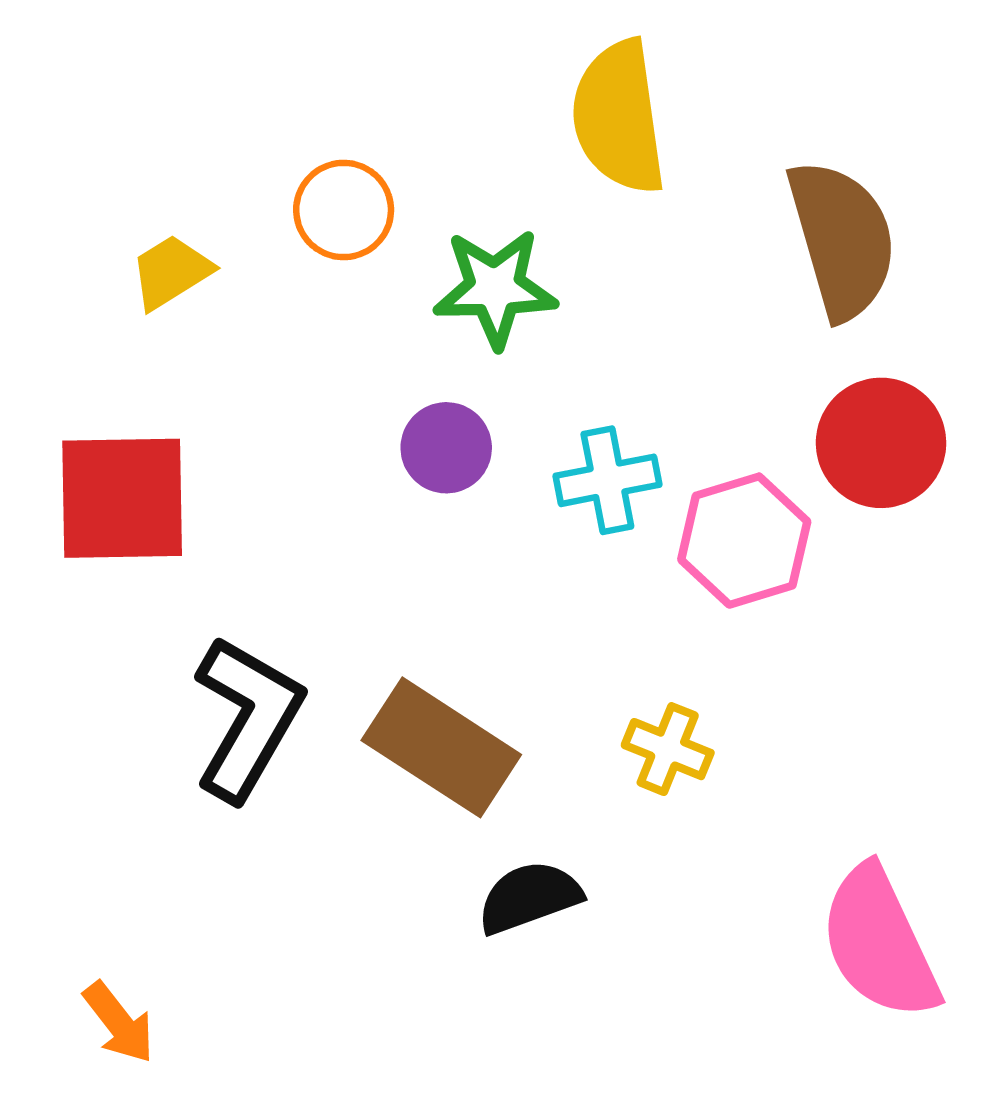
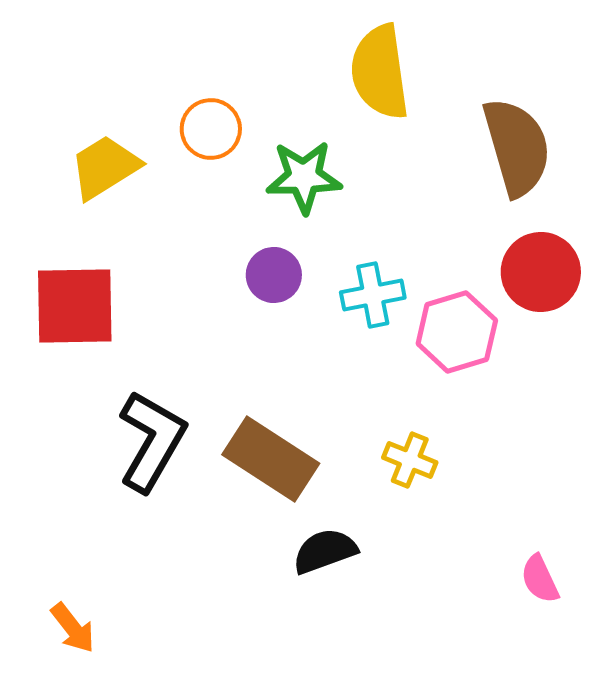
yellow trapezoid: (171, 272) -> (105, 167), size x1.4
pink semicircle: (879, 943) -> (540, 579), size x0.5

